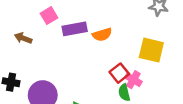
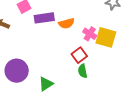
pink cross: (133, 80) -> (90, 34), moved

